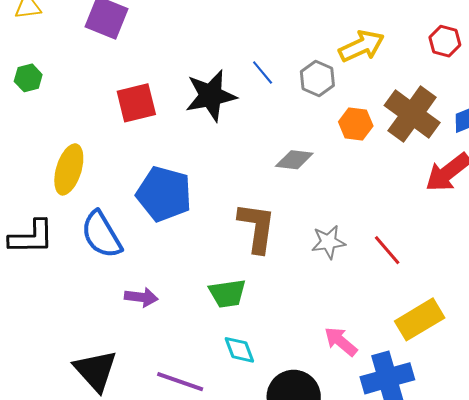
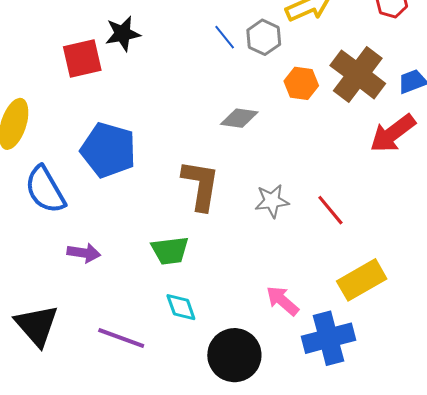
blue line: (263, 72) -> (225, 37), moved
black star: (211, 96) -> (123, 34), moved, size x0.7

